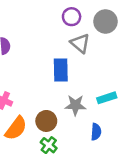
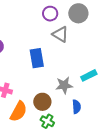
blue rectangle: (61, 70) -> (37, 58), moved
blue semicircle: (96, 132) -> (77, 107), moved

